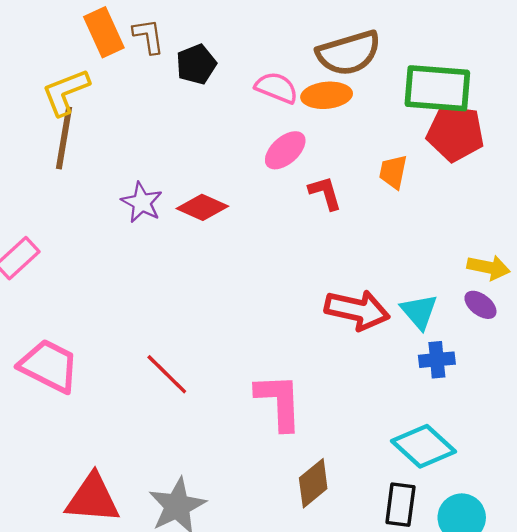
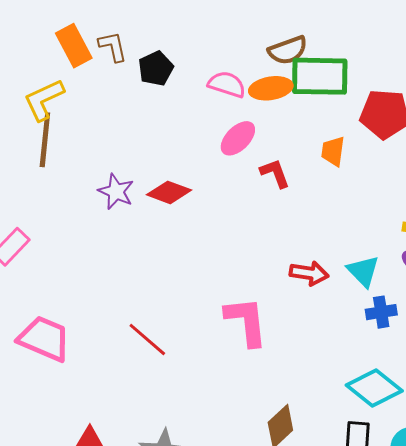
brown semicircle: (349, 53) -> (288, 50), size x0.7
green rectangle: (437, 88) -> (320, 76), moved
red arrow: (357, 310) -> (309, 273), size x0.7
pink L-shape: (279, 402) -> (246, 321), moved

